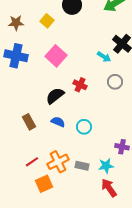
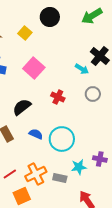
black semicircle: (55, 96) -> (22, 107), moved
cyan circle: (84, 127) -> (62, 139), size x1.6
cyan star: (106, 166) -> (79, 167), moved

